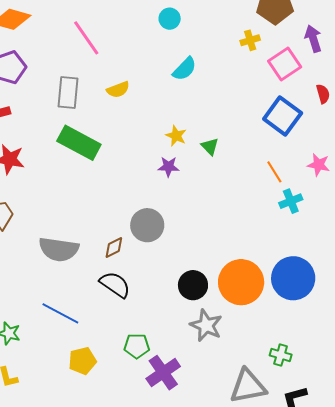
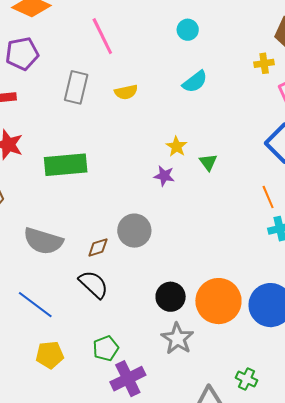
green rectangle: (79, 143) -> (66, 165), moved, turned -42
green pentagon: (137, 346) -> (106, 348), turned -30

